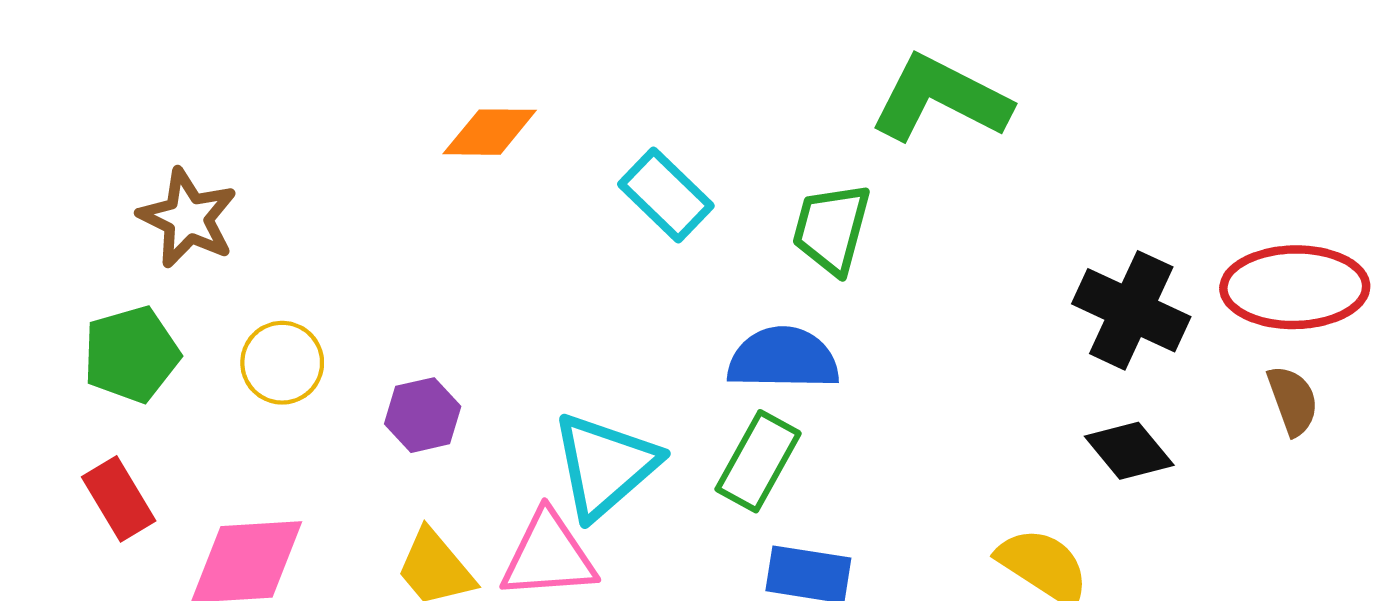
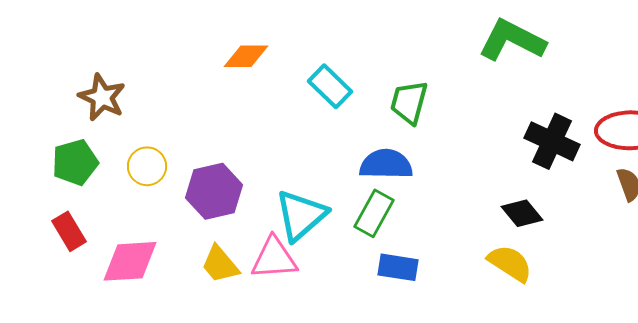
green L-shape: (940, 99) -> (512, 40), moved
purple hexagon: (423, 415) -> (214, 191), size x1.6
black diamond: (1129, 451) -> (522, 213), moved

